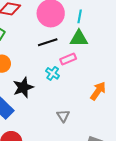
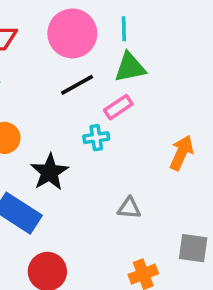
cyan cross: (53, 73) -> (96, 138), turned -32
gray triangle: (63, 116) -> (129, 208), turned -40

